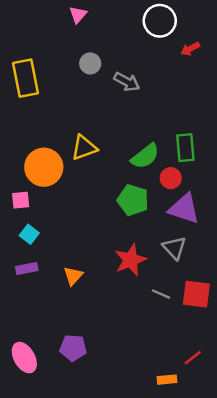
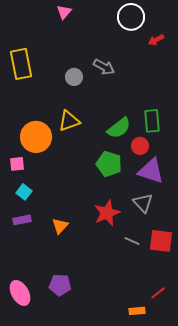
gray circle: (90, 63) -> (74, 77), moved

